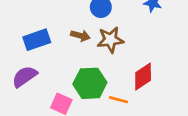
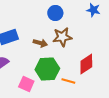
brown arrow: (80, 36) -> (40, 43), moved

